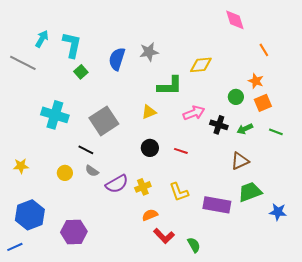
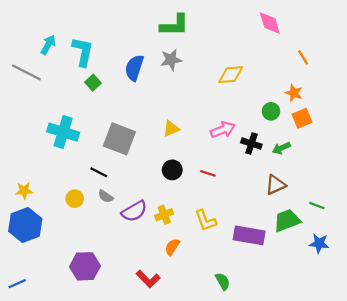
green L-shape: (170, 86) -> (175, 25), moved
gray square: (104, 121) -> (119, 139), turned -36
green line: (276, 132) -> (317, 206), moved
blue hexagon: (30, 215) -> (25, 225), moved
orange semicircle: (150, 215) -> (172, 247), turned -35
red L-shape: (164, 236) -> (148, 279), moved

